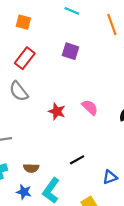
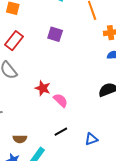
pink semicircle: (90, 107) -> (60, 100), moved
blue triangle: (110, 177) -> (91, 139), moved

